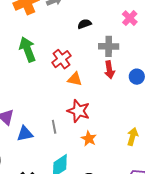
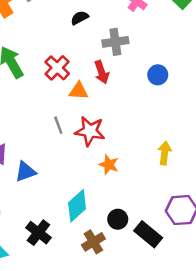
red arrow: (109, 70) -> (102, 72), moved
gray line: (54, 127) -> (58, 125), moved

